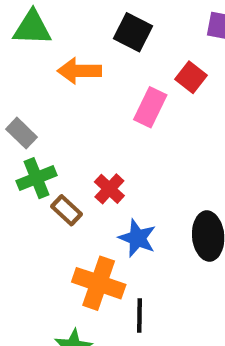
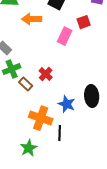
red square: (191, 77) -> (84, 22), turned 32
blue star: (137, 238) -> (67, 104), moved

